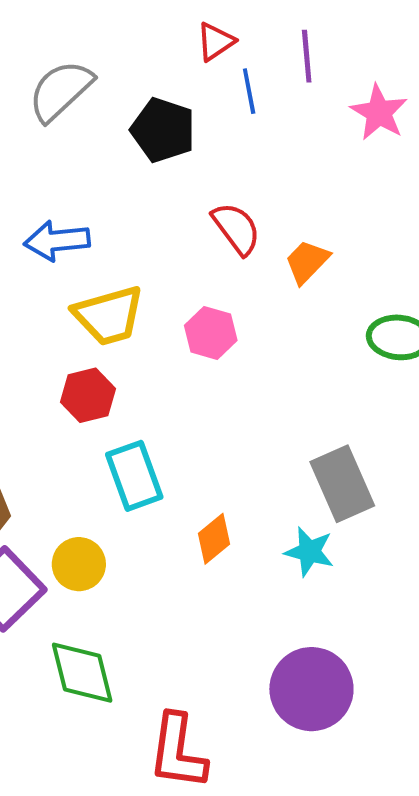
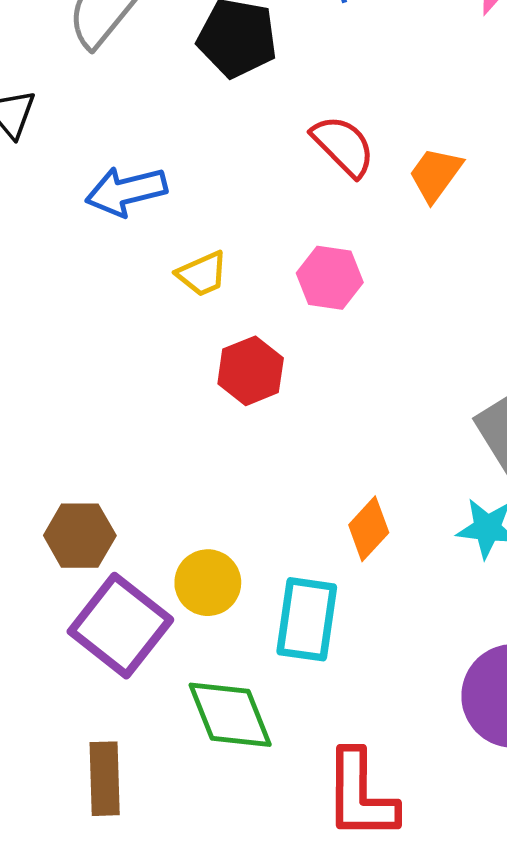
yellow trapezoid: (109, 316) -> (202, 274), size x0.6
red hexagon: (88, 395) -> (251, 371), moved
cyan rectangle: (134, 476) -> (307, 619), moved, turned 36

